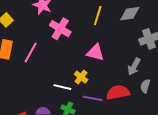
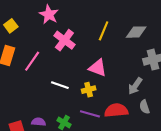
yellow cross: (81, 77) -> (89, 90), moved, turned 32
gray semicircle: (145, 86) -> (144, 107), turned -40
white line: (62, 87) -> (60, 85), moved

